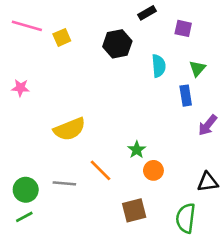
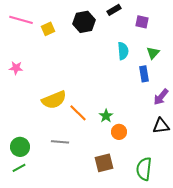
black hexagon: (117, 44) -> (84, 22), moved
orange line: (101, 170) -> (78, 113), moved
black triangle: (208, 182) -> (161, 126), moved
gray line: (64, 183) -> (60, 142), moved

